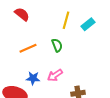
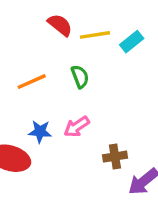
red semicircle: (22, 14) -> (60, 25), moved
yellow line: (66, 20) -> (95, 35), turned 66

